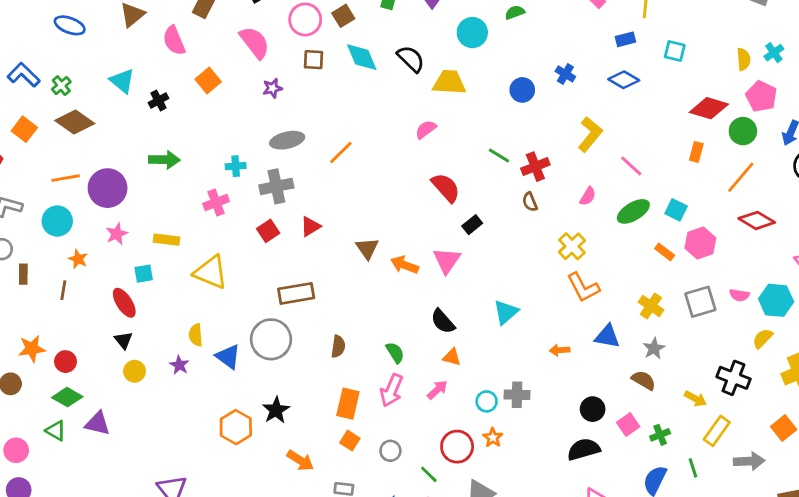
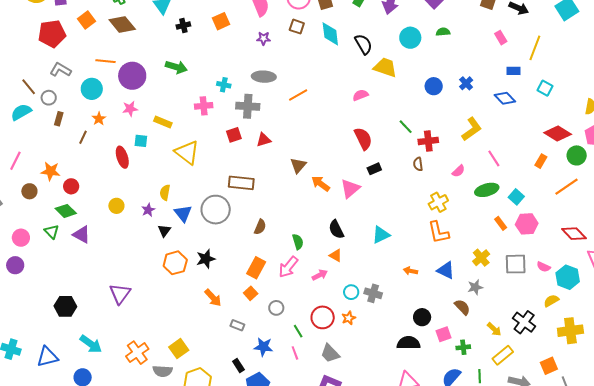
red diamond: (757, 220) -> (574, 234), moved
black triangle: (123, 340) -> (164, 231), moved

